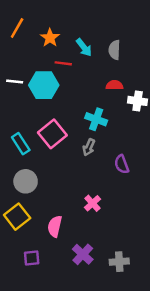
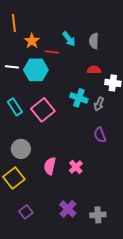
orange line: (17, 28) -> (14, 23), turned -36
orange star: (50, 38) -> (32, 41), moved
cyan rectangle: (21, 144) -> (15, 107), moved
gray arrow: (89, 147) -> (99, 104), moved
pink semicircle: (55, 226) -> (50, 166), moved
purple square: (32, 258) -> (26, 212), turned -32

